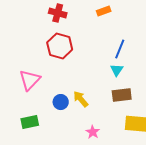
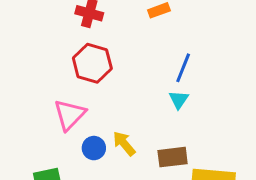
pink triangle: (30, 80) -> (70, 115), moved
brown rectangle: (122, 95) -> (173, 157), moved

